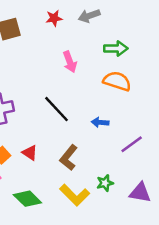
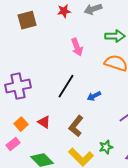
black line: (56, 109) -> (66, 86), turned 75
blue arrow: (100, 122) -> (94, 96), moved, turned -32

